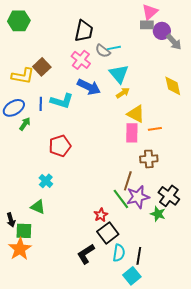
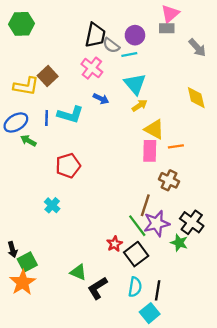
purple circle: (162, 31) -> (135, 35), moved
gray semicircle: (103, 51) -> (111, 45), moved
blue arrow: (89, 87) -> (101, 99), size x0.6
green arrow: (25, 124) -> (28, 141), turned -96
brown cross: (149, 159) -> (169, 180), turned 30
green triangle: (38, 207) -> (78, 272), moved
green square: (24, 231) -> (27, 262), turned -30
black square: (108, 233) -> (136, 254), moved

